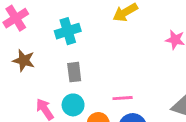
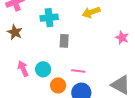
gray rectangle: (74, 72) -> (64, 41), moved

